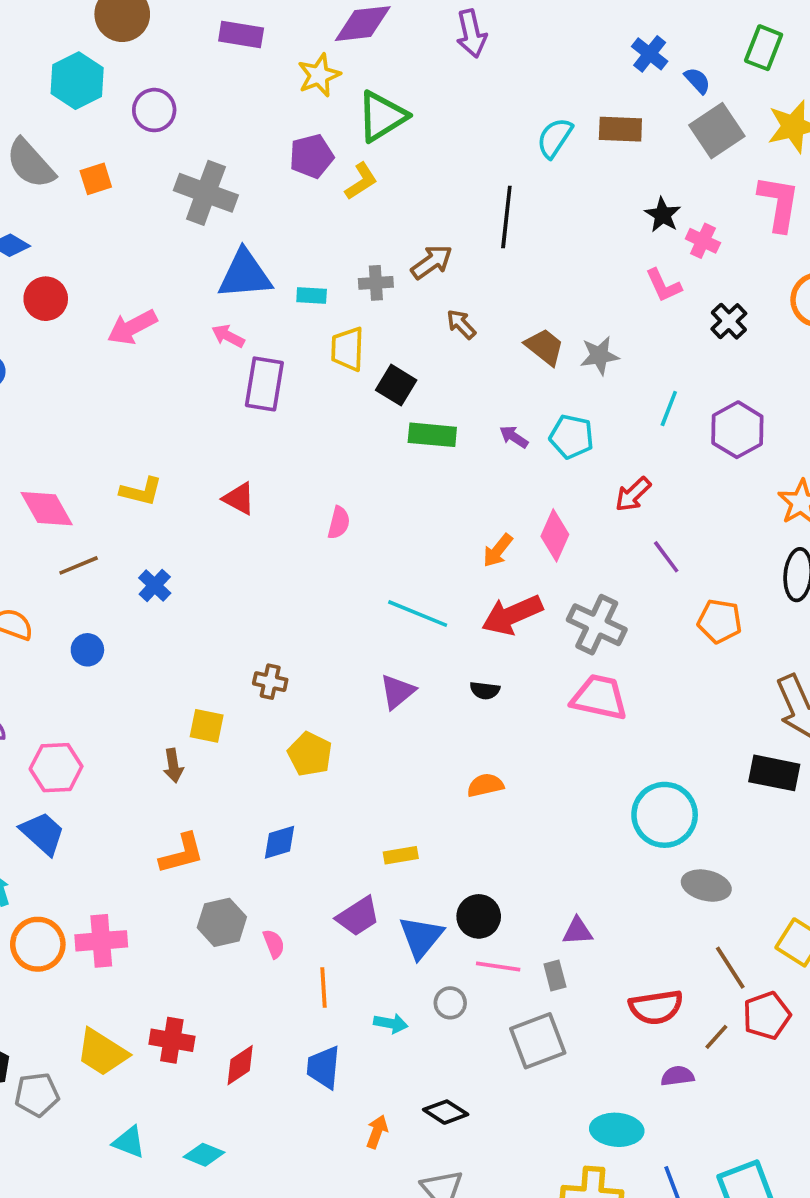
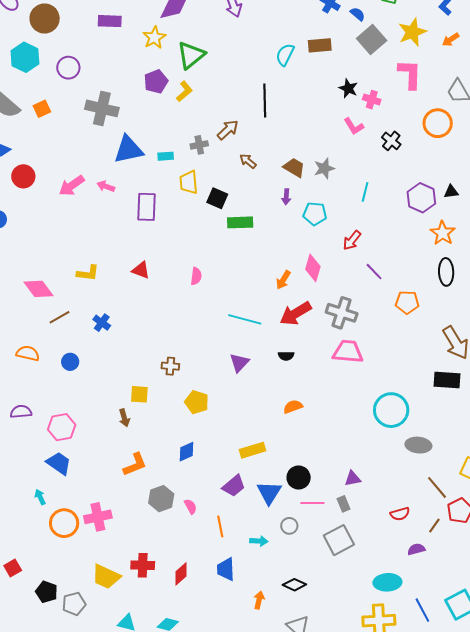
pink arrow: (228, 336) -> (106, 186), moved
purple hexagon: (737, 430) -> (421, 198), moved
purple arrow: (514, 437) -> (286, 197), moved, turned -112
yellow rectangle: (401, 855) -> (253, 450), size x1.4
red semicircle: (656, 1007) -> (400, 514), size x0.7

